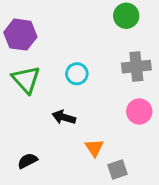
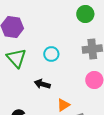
orange triangle: (94, 148) -> (63, 105), turned 32

